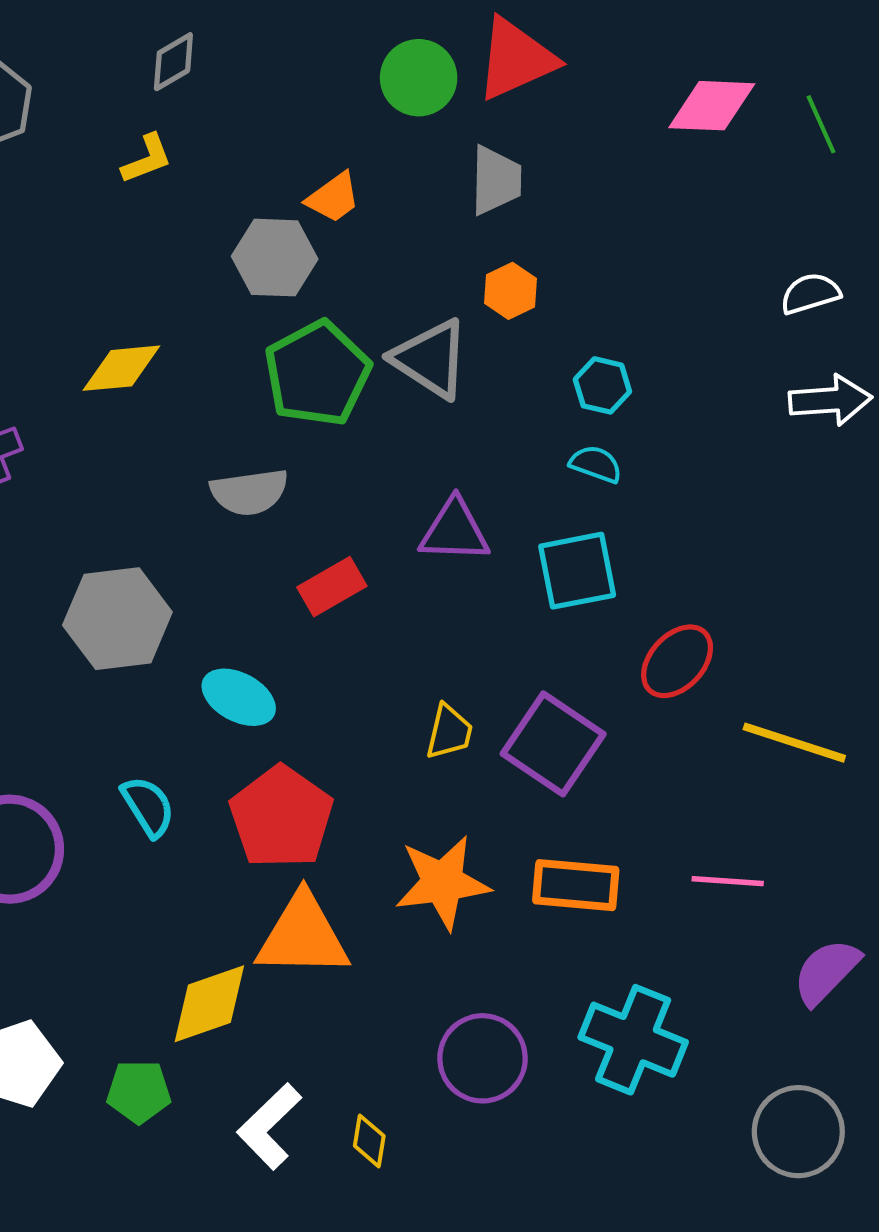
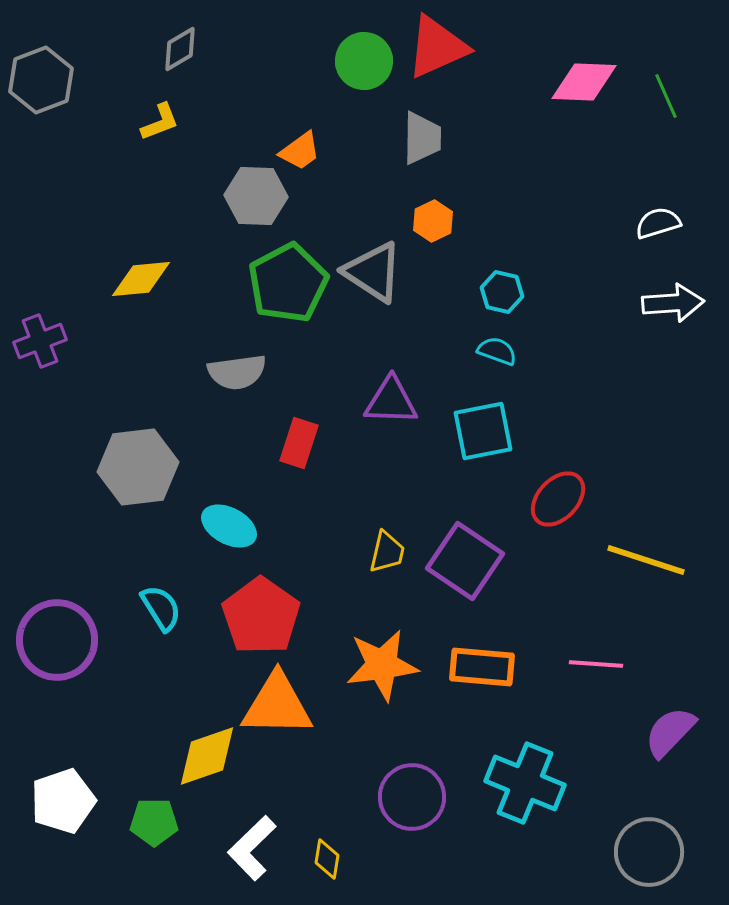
red rectangle: (332, 587) -> (299, 443), turned -42

